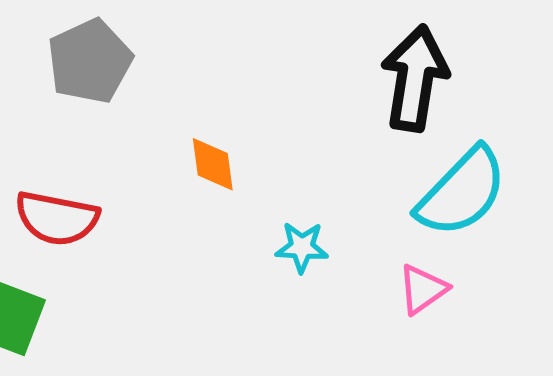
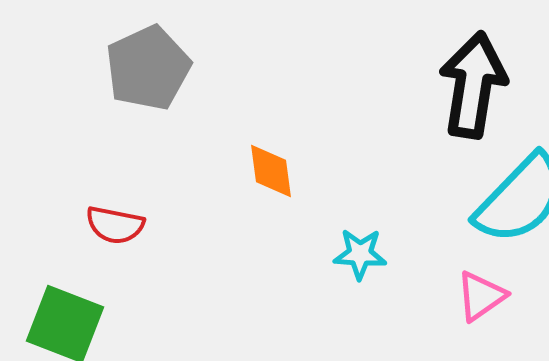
red semicircle: (57, 218) -> (115, 225), size x0.7

